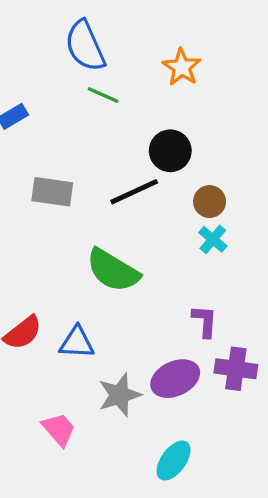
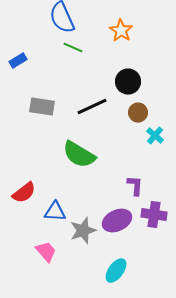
black circle: (170, 151) -> (128, 82), moved
cyan cross: (213, 239) -> (155, 136), moved
blue triangle: (77, 343) -> (55, 212), moved

